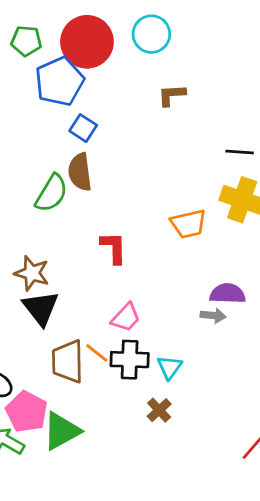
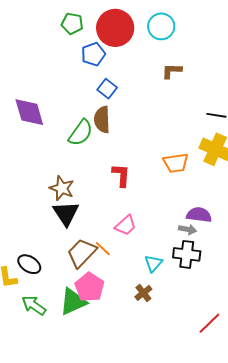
blue pentagon: (60, 81) -> (93, 54), size x0.7
black cross: (130, 360) -> (187, 254), moved
brown trapezoid: (68, 362) -> (82, 253), turned 40
pink pentagon: (27, 412) -> (90, 287), moved

